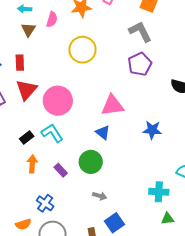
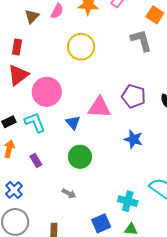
purple pentagon: (140, 64) -> (134, 96), moved, turned 30
blue triangle: (103, 132) -> (73, 123), moved
green circle: (91, 162) -> (80, 157), moved
blue square: (114, 223) -> (101, 223), moved

